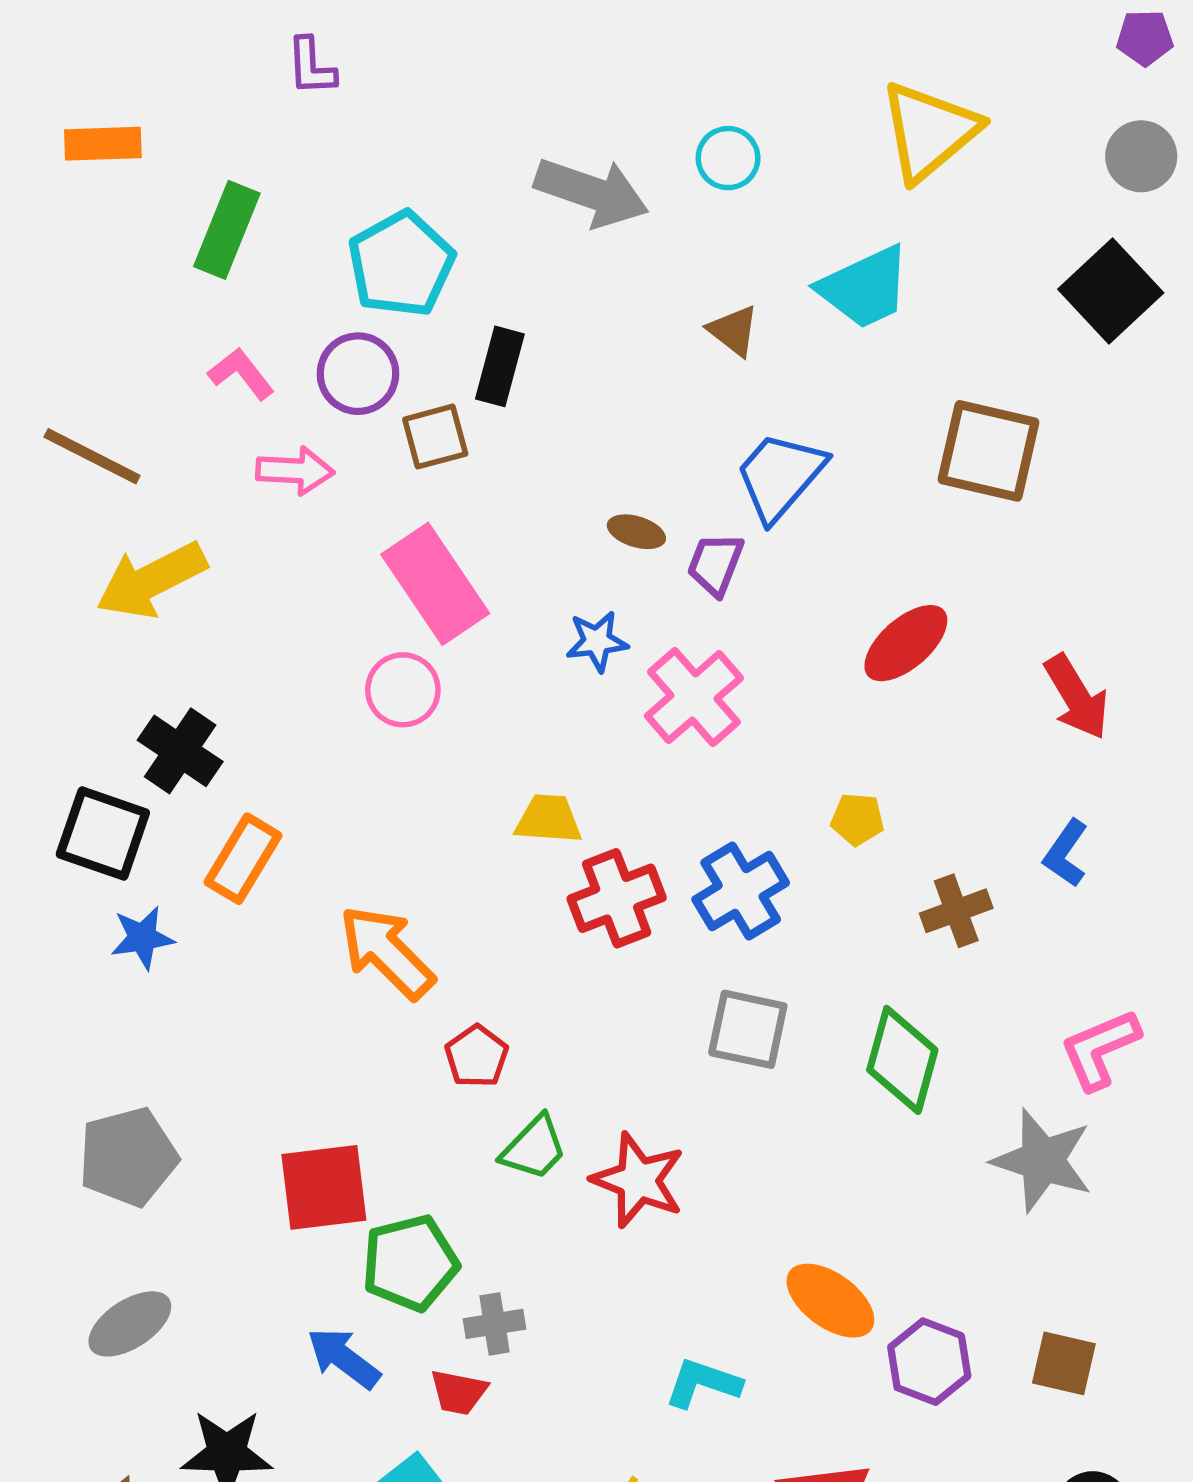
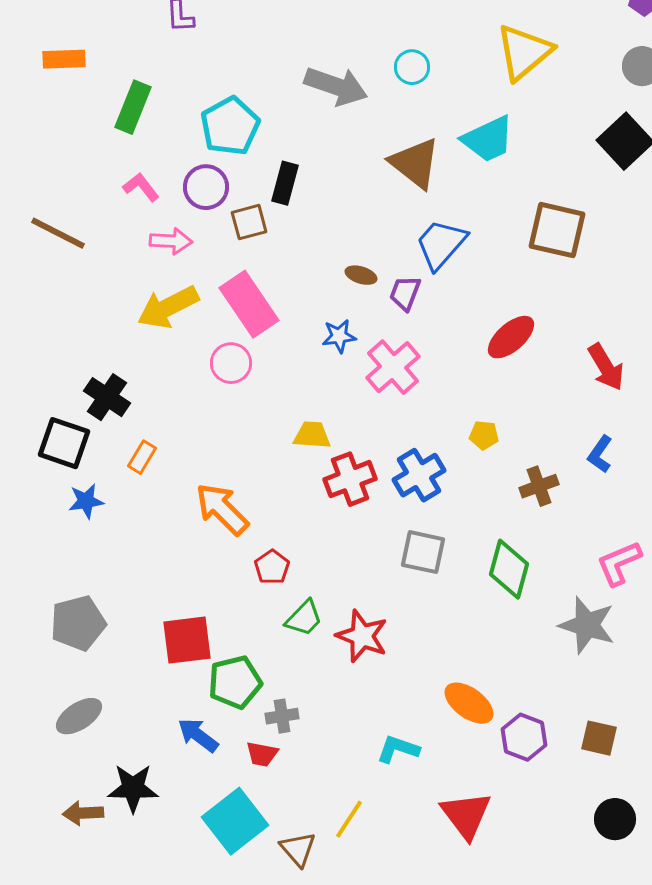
brown triangle: (733, 331) -> (415, 163), size x1.8
yellow arrow: (151, 580) -> (168, 307), moved
orange rectangle: (243, 859) -> (142, 457), size x0.7

